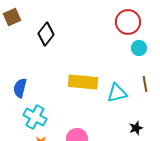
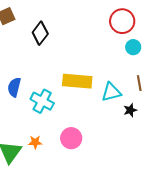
cyan cross: (35, 117) -> (42, 101), moved
black star: (136, 128) -> (130, 110), moved

